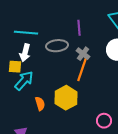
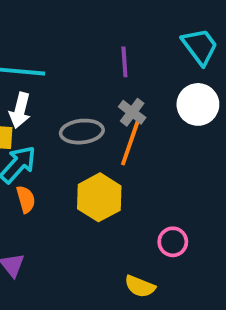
gray ellipse: (57, 46) -> (82, 132), moved
orange semicircle: (40, 104) -> (26, 199), moved

